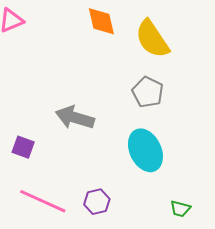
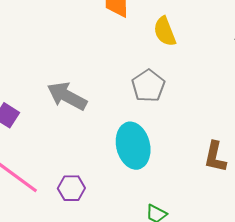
yellow semicircle: (152, 39) -> (165, 31), size x0.7

